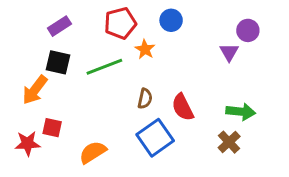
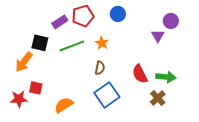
purple rectangle: (59, 26) -> (60, 22), moved
orange star: (145, 49) -> (102, 43), moved
red semicircle: (183, 107) -> (140, 74), moved

